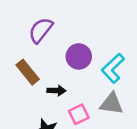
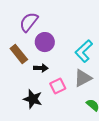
purple circle: (79, 56) -> (45, 42), moved
gray triangle: (112, 104) -> (83, 78), turned -36

